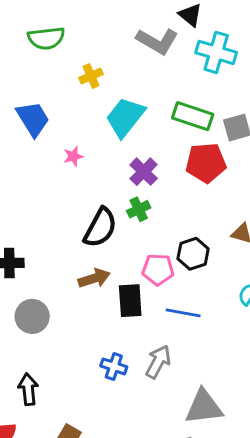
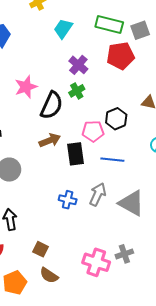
cyan trapezoid: (125, 117) -> (63, 29), size x0.7
pink star: (73, 156) -> (26, 87), moved, size x1.6
gray triangle: (204, 407) -> (131, 203), moved, turned 40

